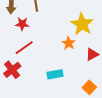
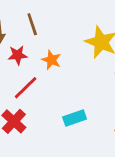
orange star: (69, 43) -> (51, 60), moved

